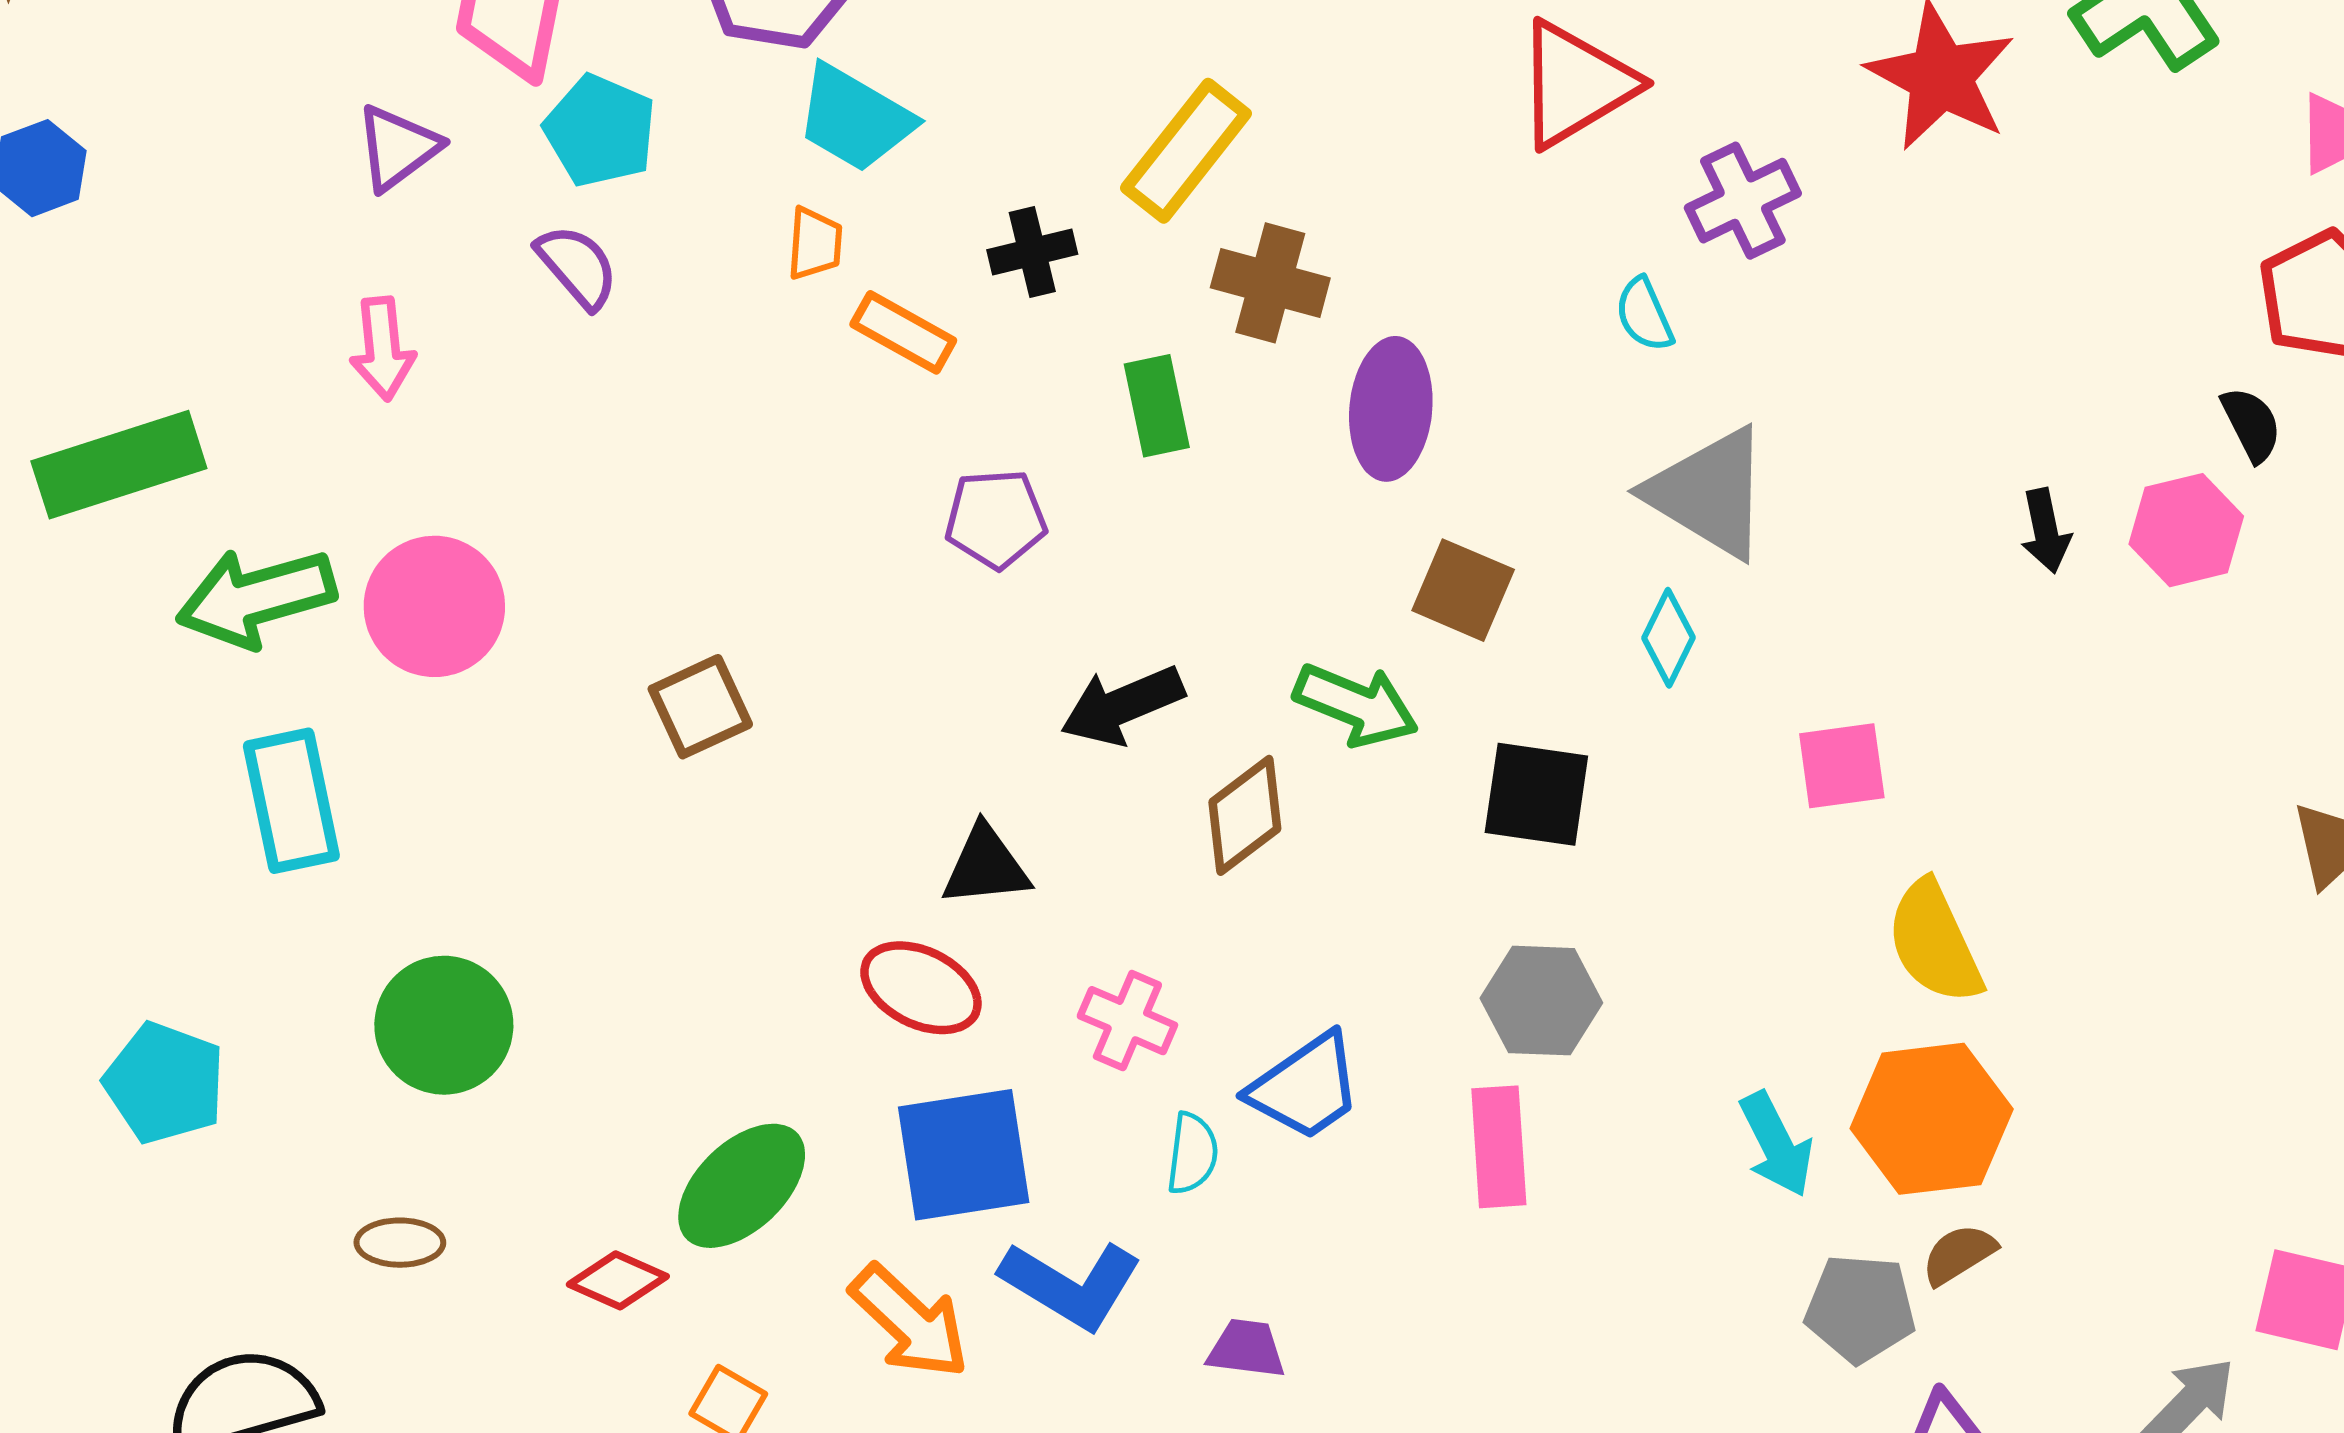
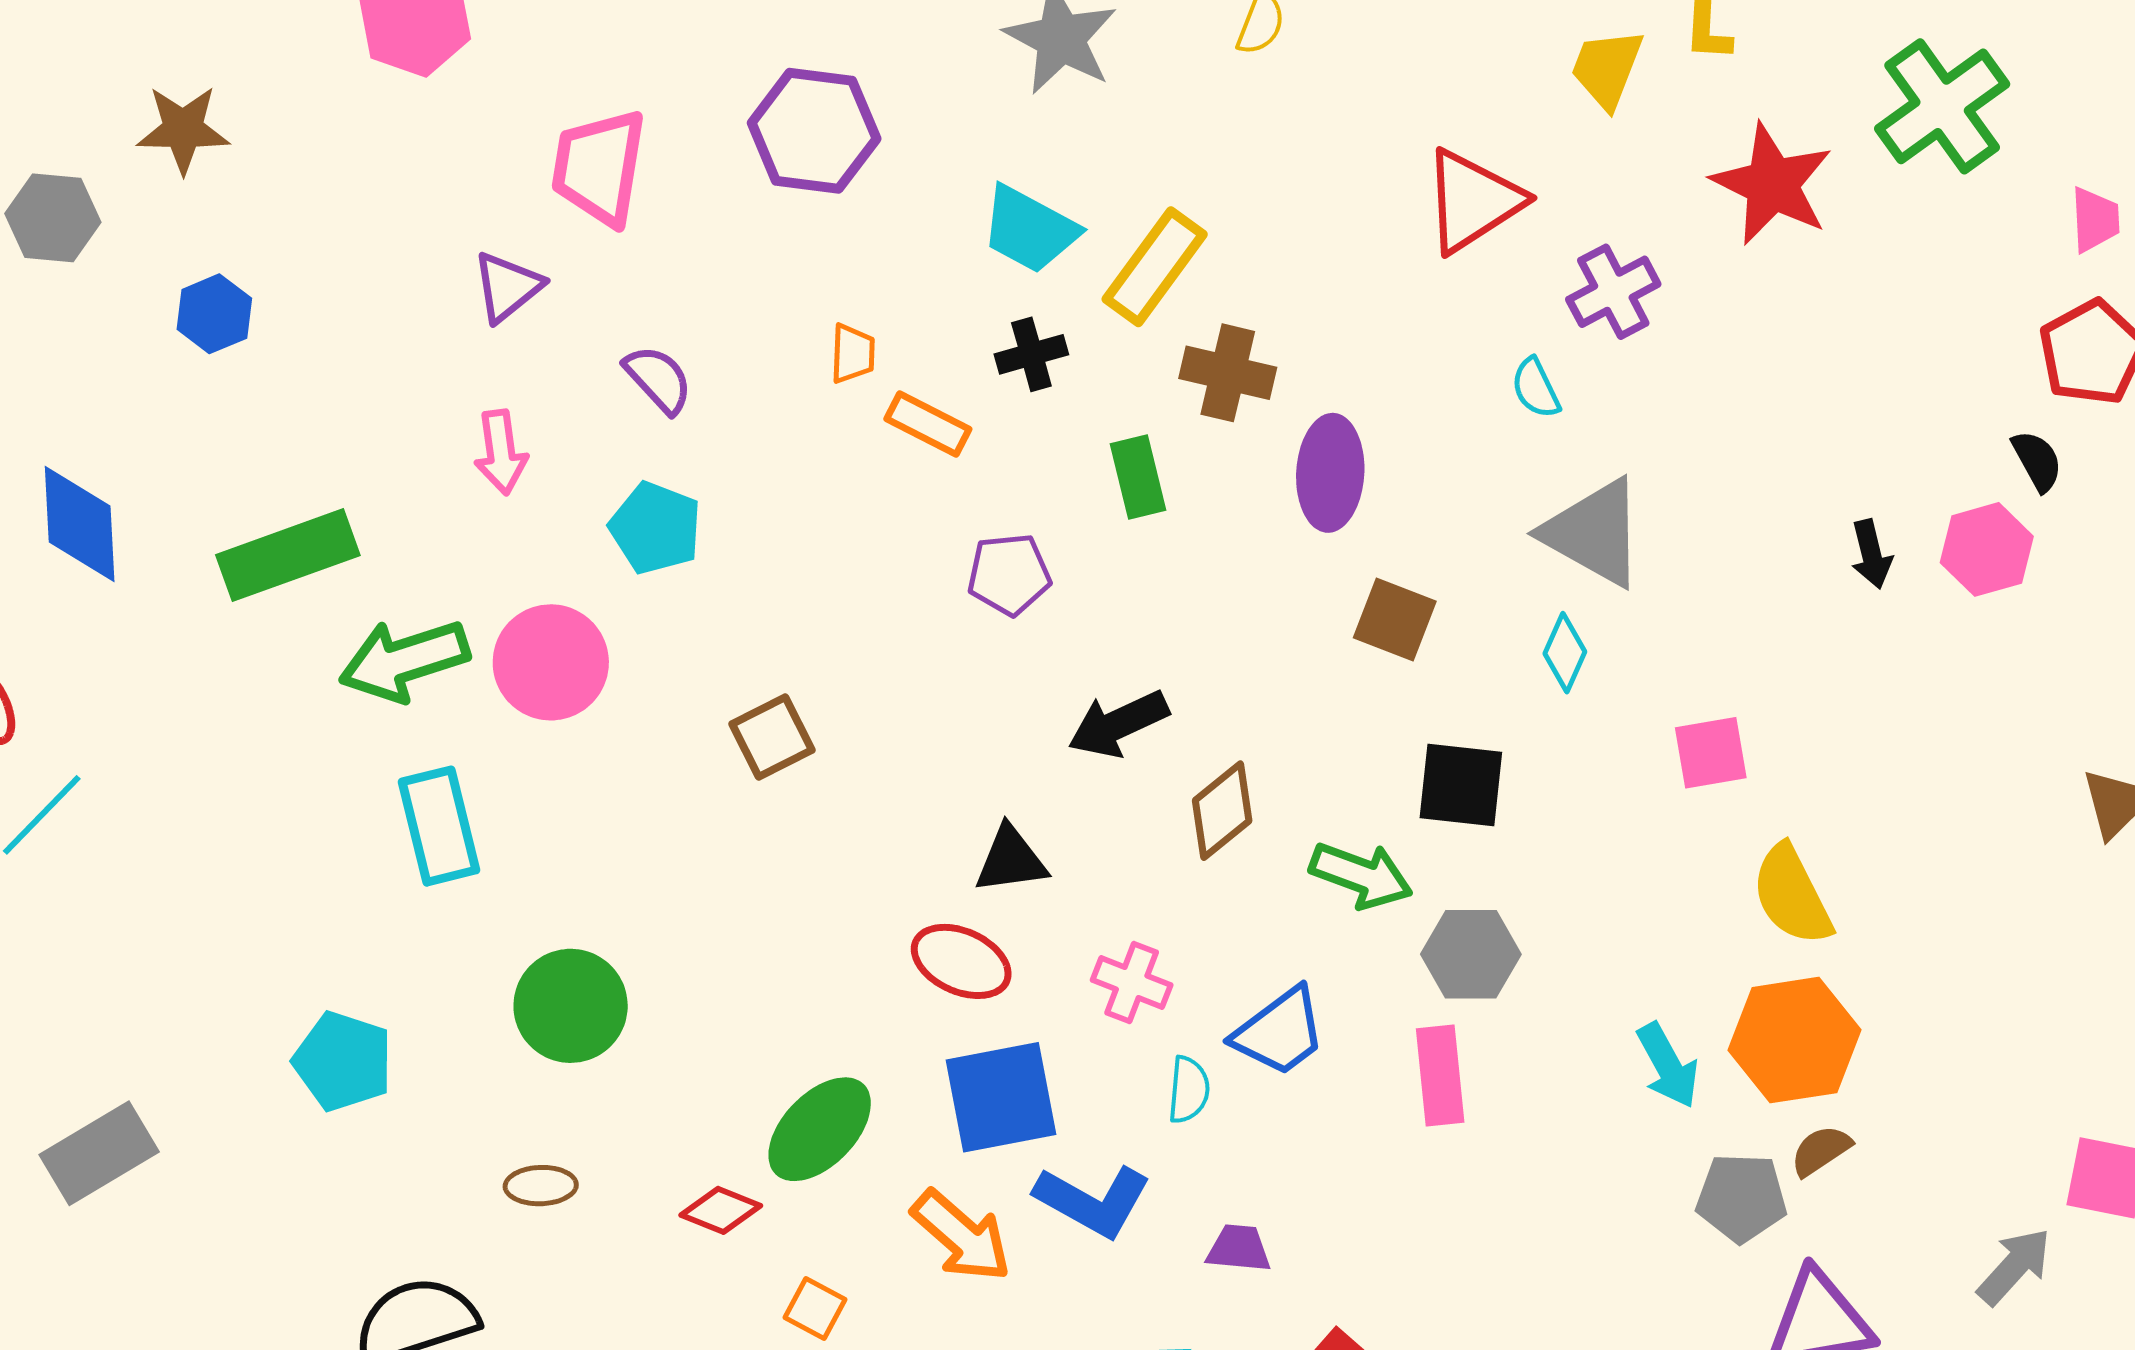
cyan trapezoid: (855, 118) -> (1029, 229), moved
cyan pentagon: (600, 131) -> (655, 528), moved
green arrow: (1356, 705) -> (1361, 875), moved

